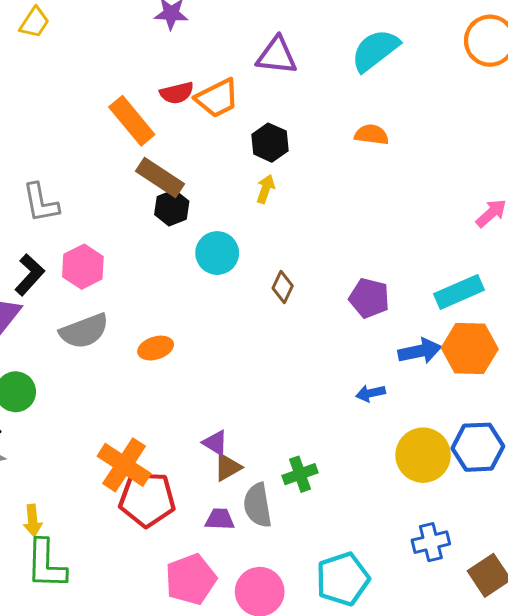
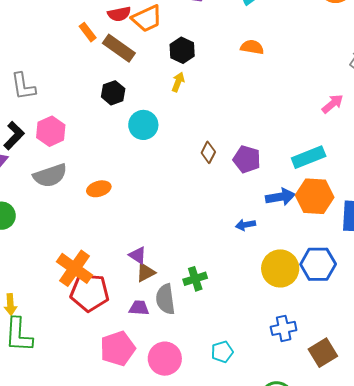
orange rectangle: (132, 121) -> (88, 32), size x0.6
brown rectangle: (160, 177) -> (119, 48), moved
brown diamond: (283, 287) -> (208, 152), moved
cyan pentagon: (343, 579) -> (222, 352), size x0.6

